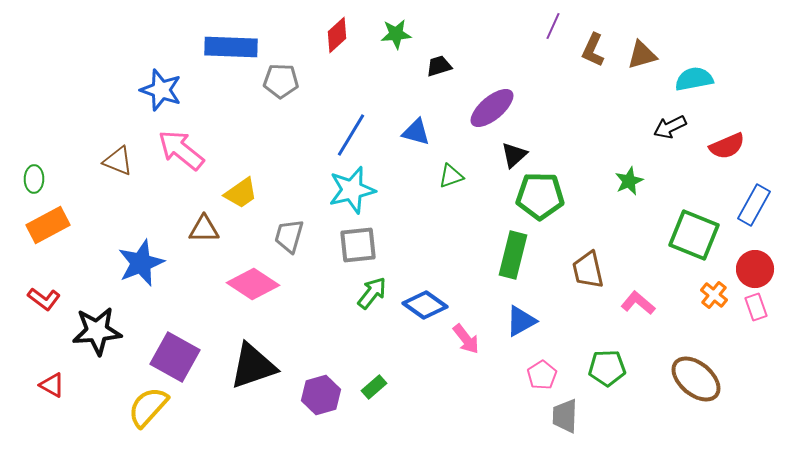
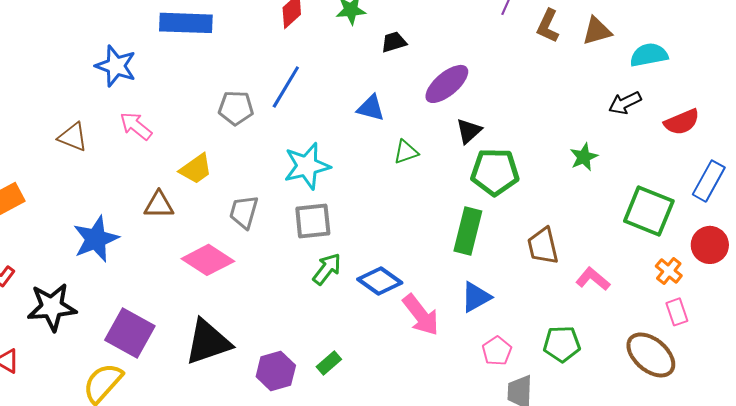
gray pentagon: (281, 81) -> (236, 108), moved
blue line: (351, 135) -> (286, 87), moved
pink arrow: (181, 150) -> (136, 126), size x0.7
pink rectangle: (756, 307) -> (677, 312), moved
pink arrow: (466, 339) -> (421, 315), size x1.4

